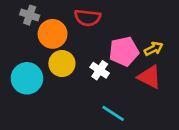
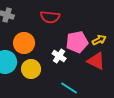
orange circle: (53, 34) -> (24, 43), moved
yellow circle: (62, 64) -> (31, 69), moved

